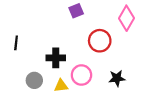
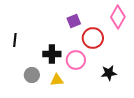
purple square: (76, 11) -> (74, 21), moved
pink circle: (81, 75) -> (76, 60), moved

